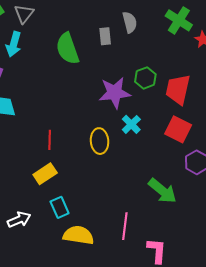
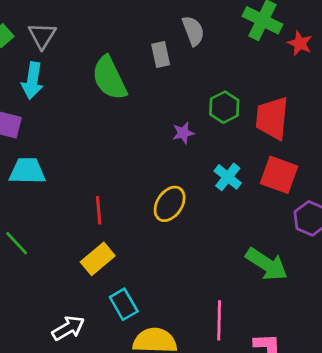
purple star: (115, 93) -> (183, 133), size x0.5
cyan cross: (131, 124) -> (228, 177), moved
yellow ellipse: (100, 141) -> (170, 204), turned 45

